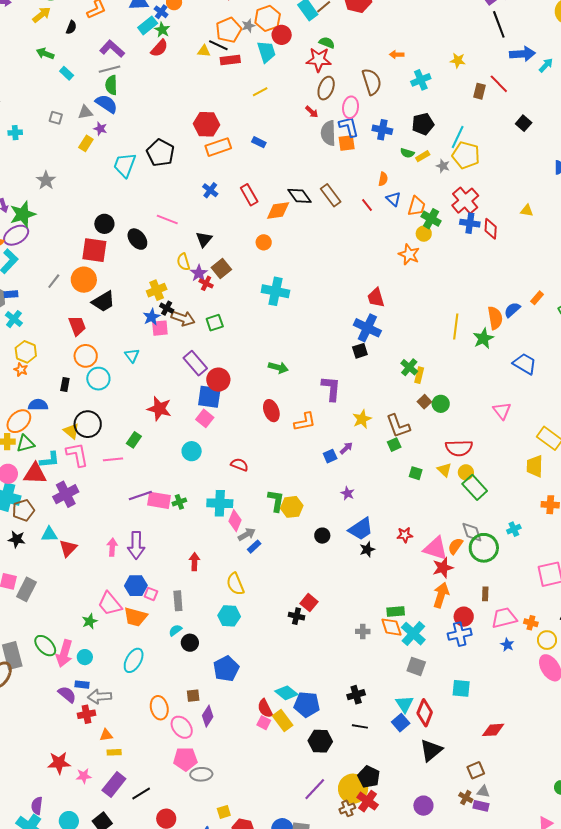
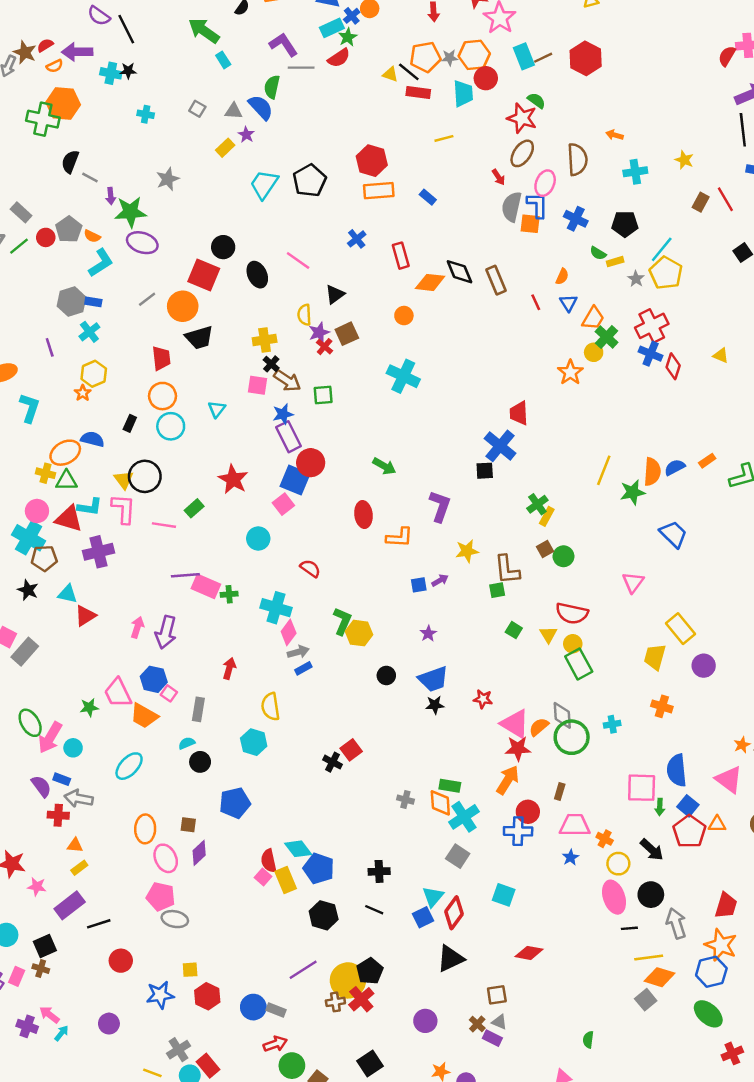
green arrow: (45, 54) -> (204, 31), size x1.5
gray line: (109, 69) -> (301, 68), moved
purple ellipse: (16, 235) -> (142, 243), moved, turned 35
blue star: (152, 317) -> (283, 414), moved
yellow rectangle: (114, 752) -> (79, 868), turned -48

